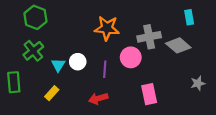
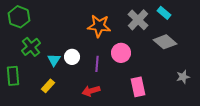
green hexagon: (35, 17) -> (19, 17), moved
cyan rectangle: (189, 17) -> (164, 13), moved, turned -40
gray cross: (149, 37) -> (138, 20), moved, turned -35

